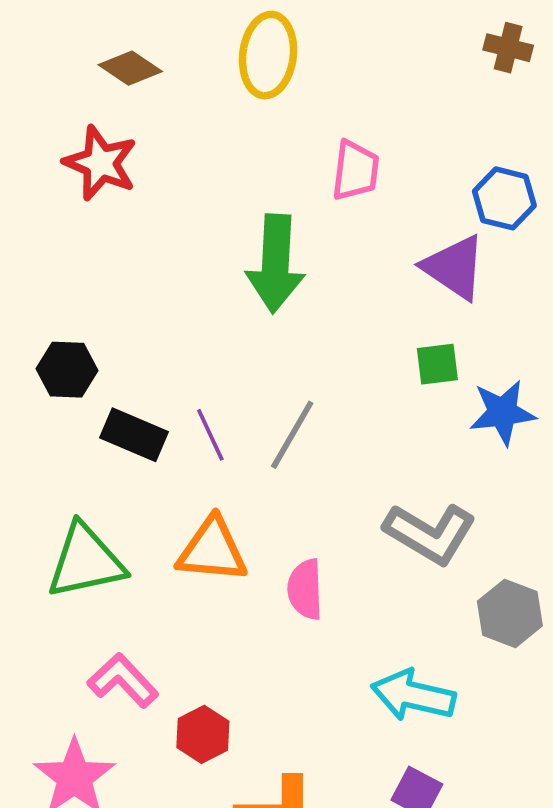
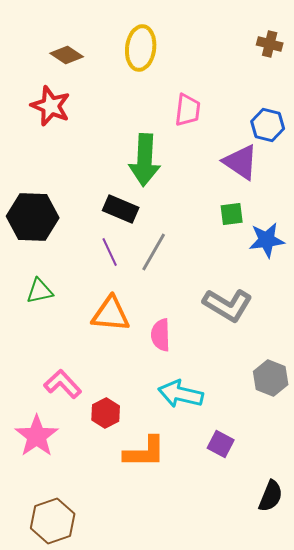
black hexagon: (67, 370) -> (33, 217), size x1.6
black rectangle: (134, 435) -> (121, 209), moved
green triangle: (86, 561) -> (40, 291), moved, size x0.6
gray hexagon: (510, 613) -> (271, 378), moved
cyan arrow: (413, 695) -> (181, 394), moved

